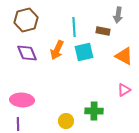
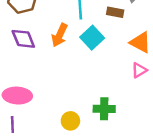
cyan square: (84, 52) -> (92, 38), turned -30
pink triangle: (124, 90) -> (139, 70), moved

